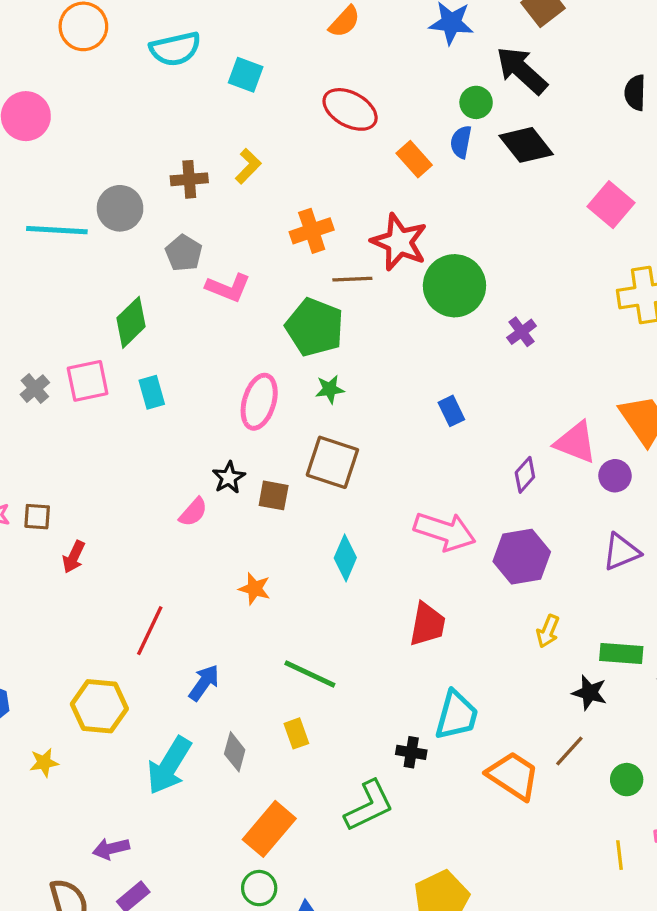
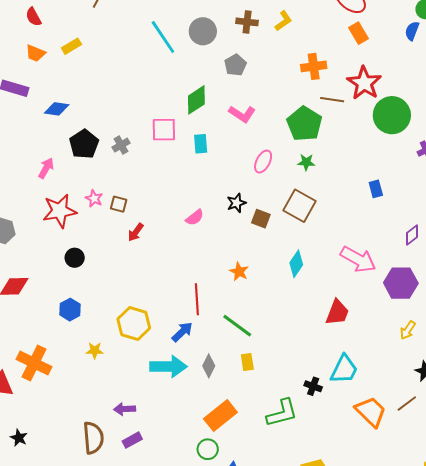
orange rectangle: (414, 159) -> (359, 33), moved
cyan line: (57, 230) -> (163, 37), turned 42
pink L-shape: (228, 288) -> (242, 114), moved
gray cross: (35, 389) -> (121, 145), moved
pink ellipse: (259, 402) -> (263, 162), size x0.7
pink semicircle: (193, 512) -> (195, 217), moved
red line: (150, 631) -> (197, 299), moved, turned -40
green line: (310, 674) -> (237, 326), moved
blue arrow: (204, 683) -> (182, 332), moved
cyan arrow: (169, 766) -> (168, 367), turned -132

